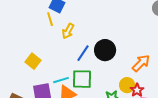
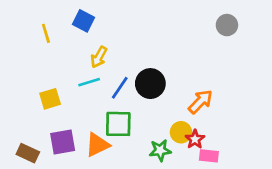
yellow line: (50, 19) -> (46, 33), moved
yellow square: (33, 61) -> (50, 99), turned 35
cyan line: (61, 80) -> (89, 82), moved

